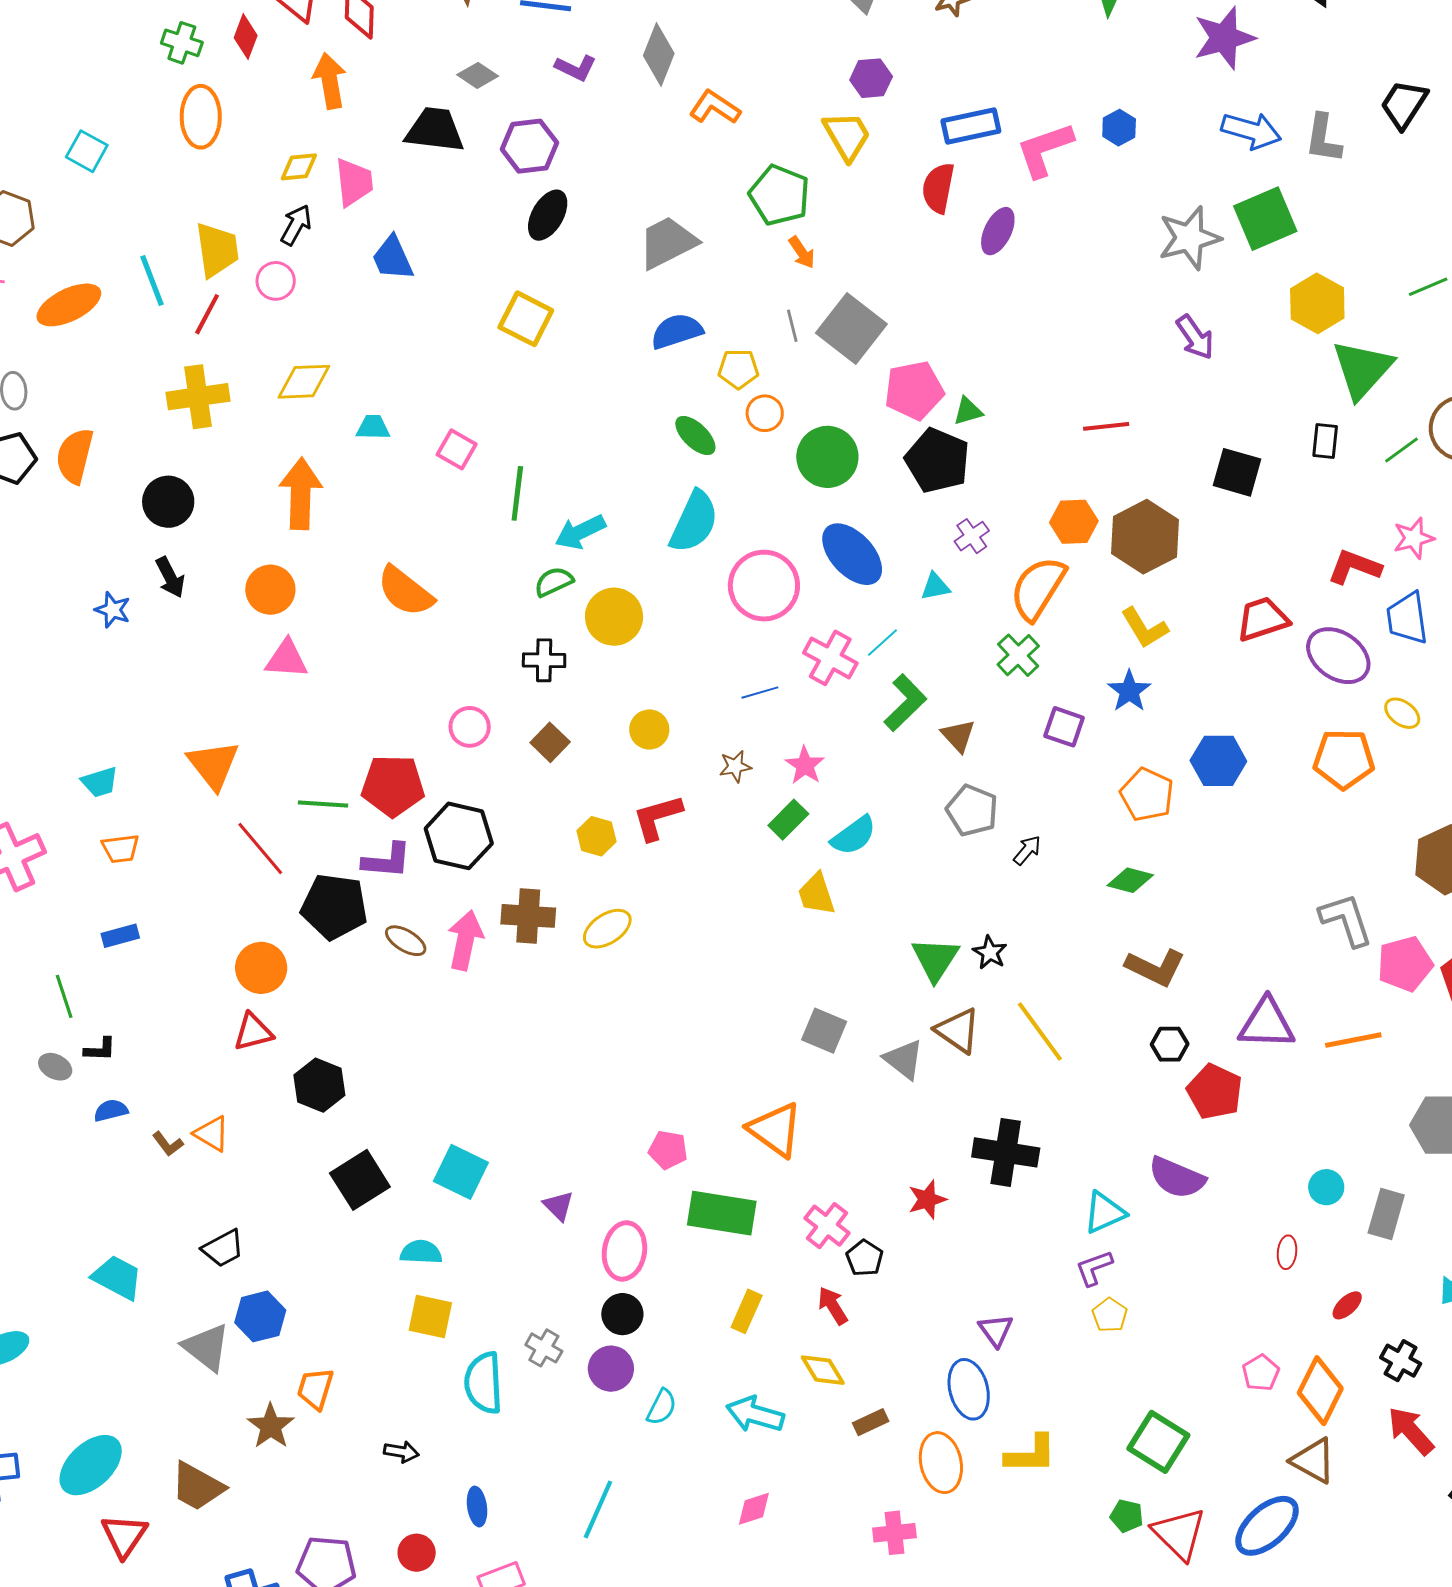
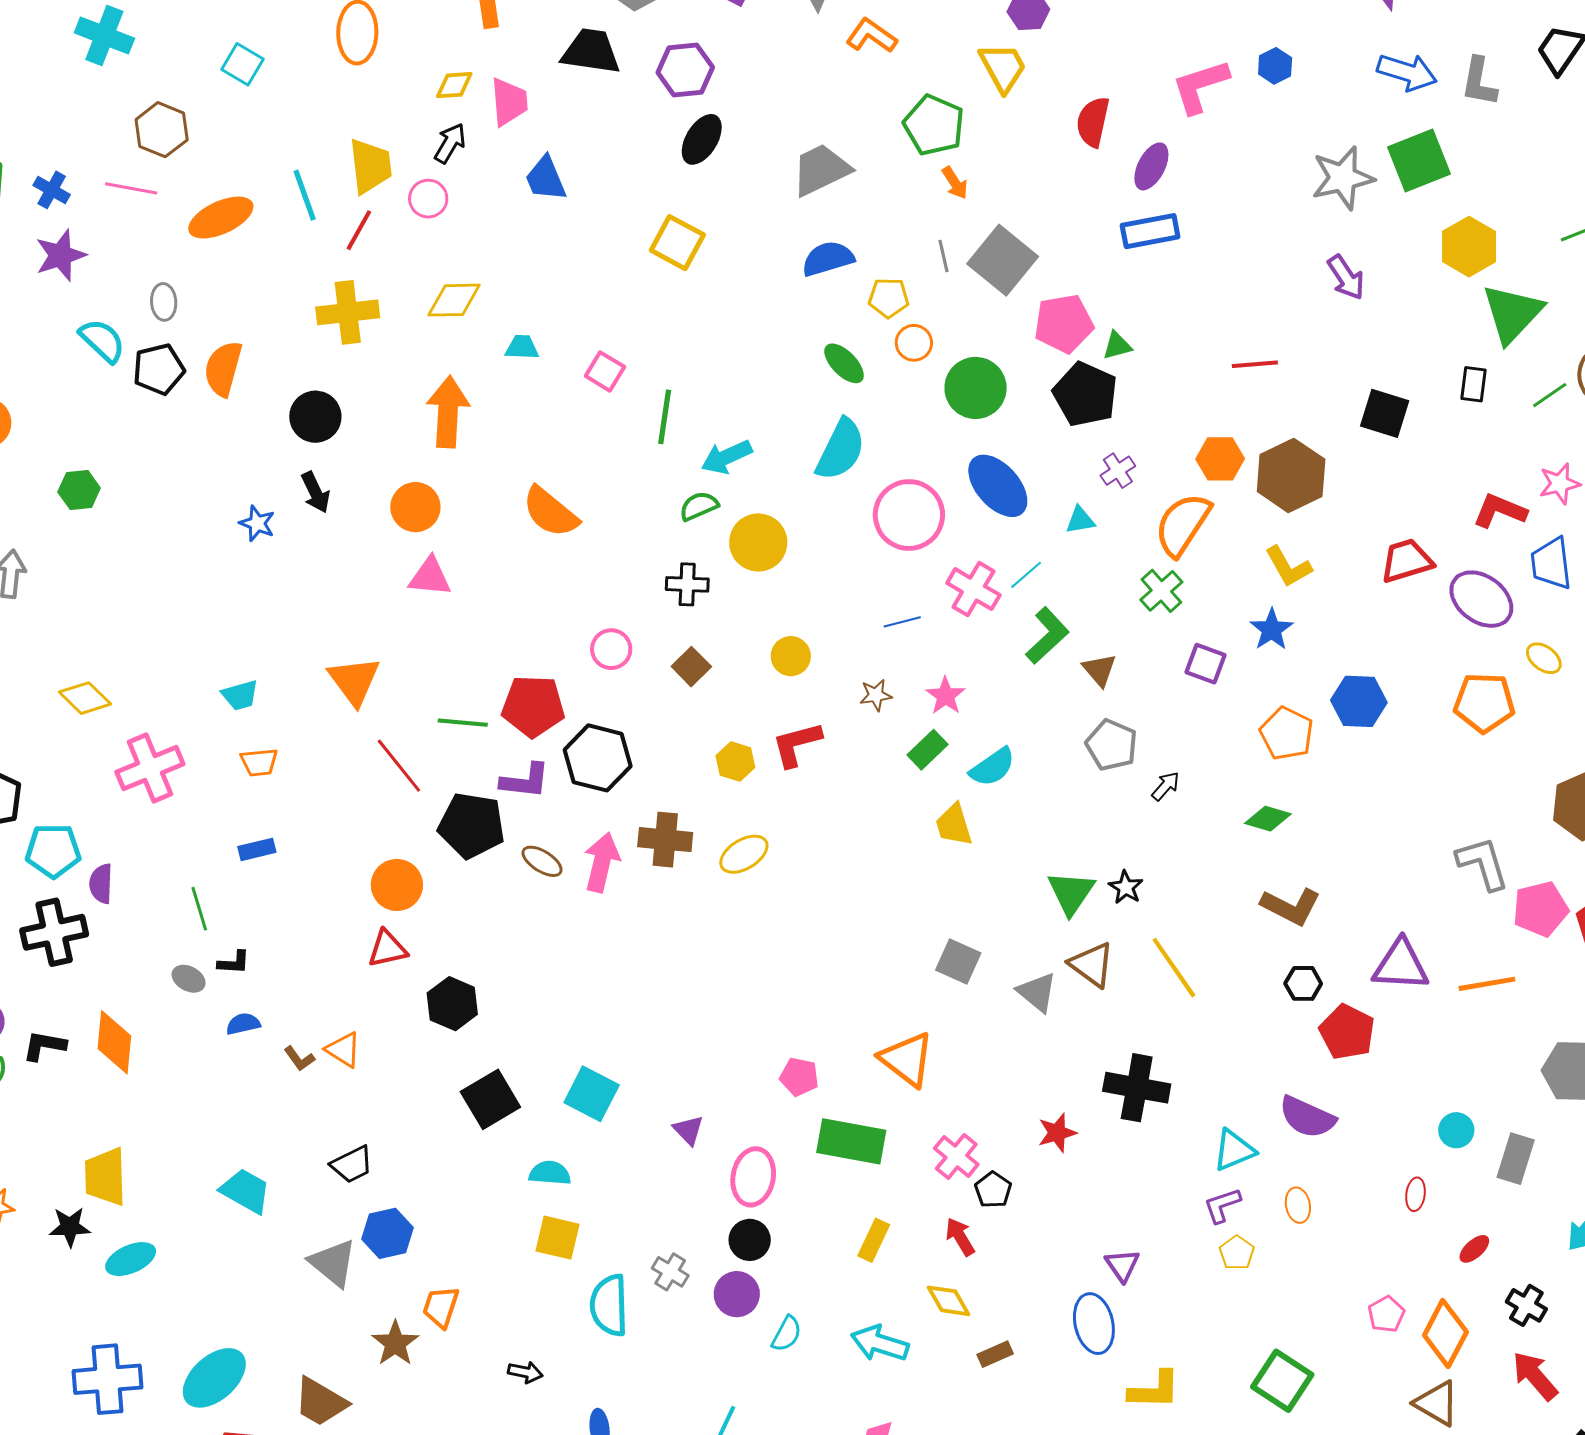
blue rectangle: (971, 126) -> (1150, 231), moved
orange ellipse: (941, 1463) -> (1298, 1205), moved, size x0.6

